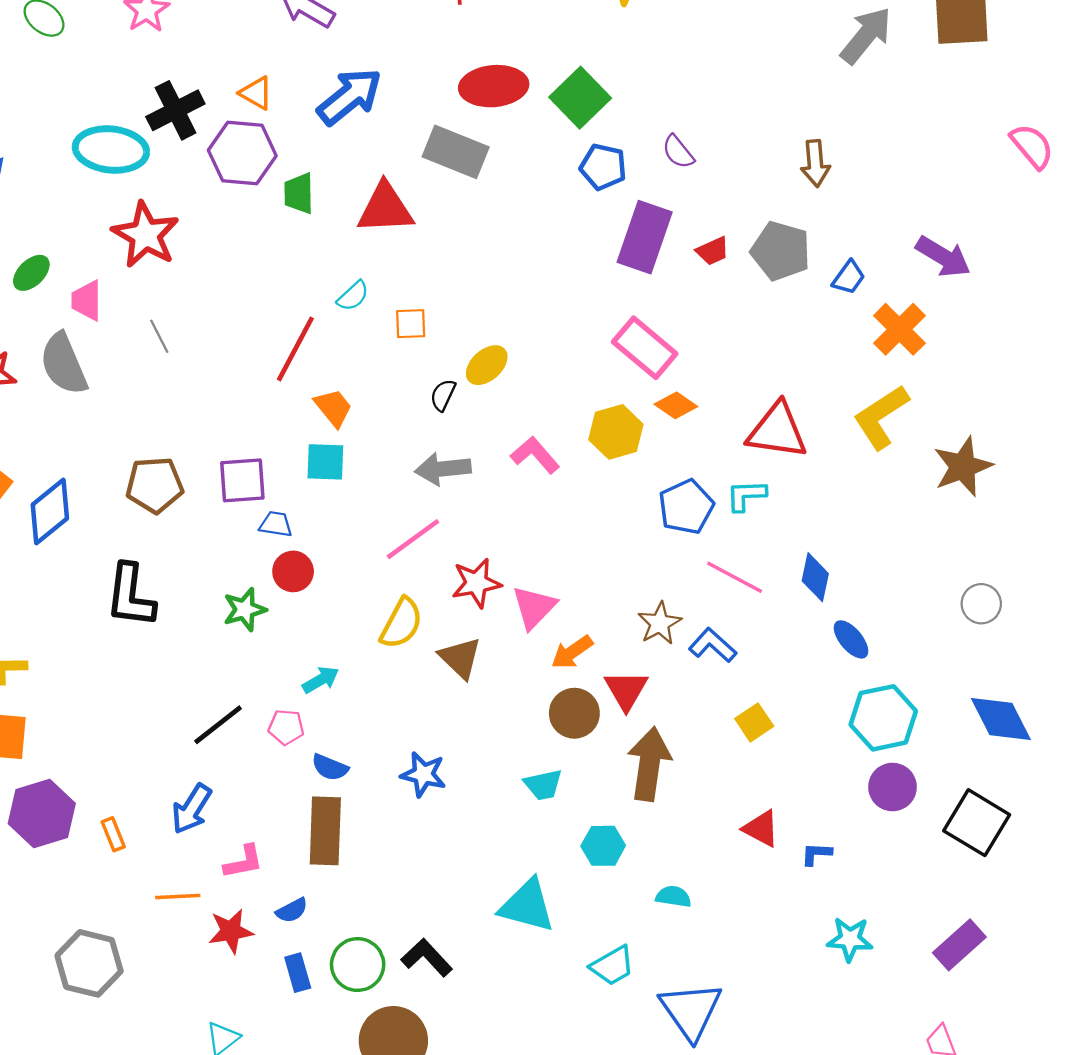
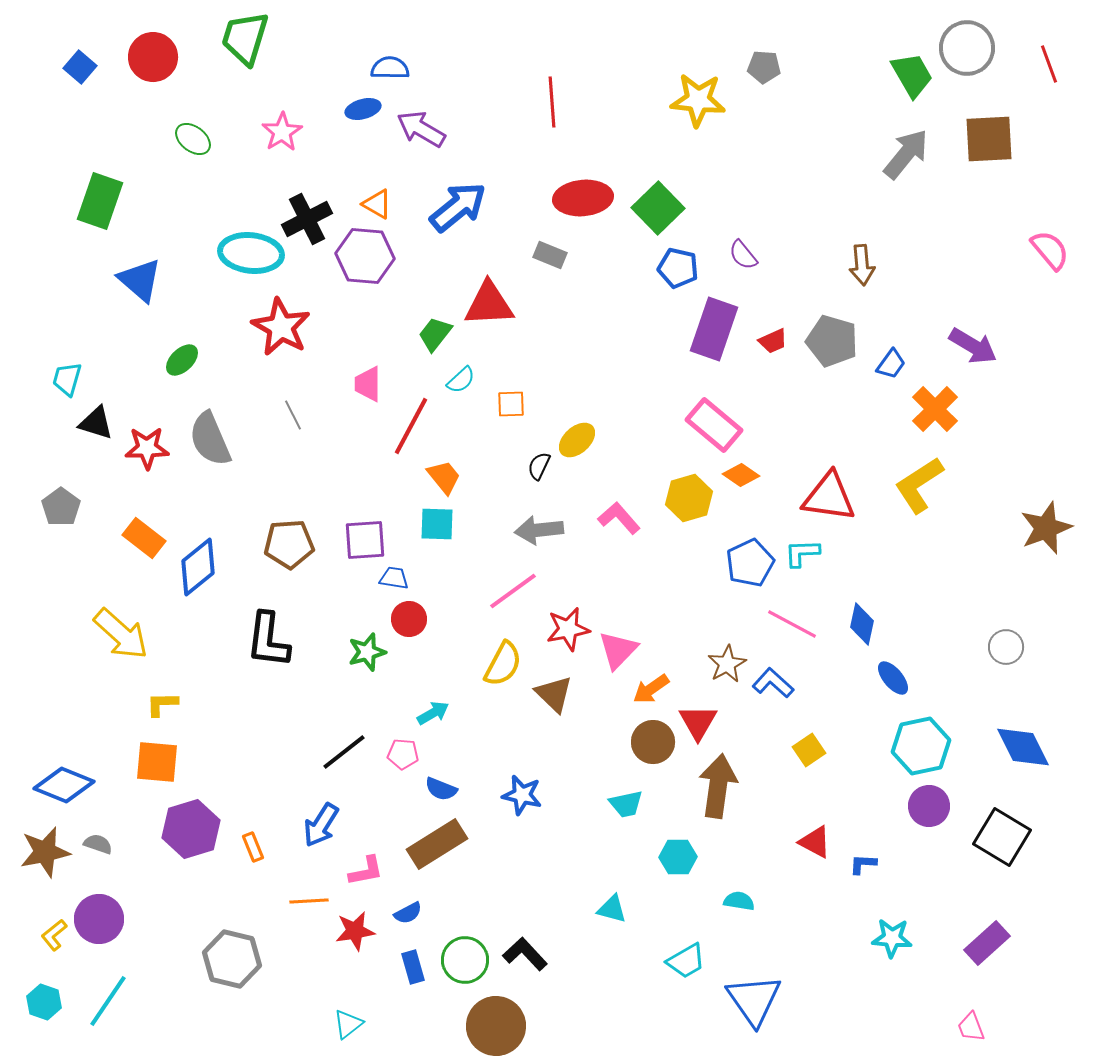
gray rectangle: (456, 152) -> (550, 255), size x0.6
green trapezoid: (299, 193) -> (435, 334), moved, turned 39
pink trapezoid: (87, 301) -> (368, 384), moved
brown star: (963, 467) -> (1046, 528), moved
brown rectangle: (325, 831) -> (437, 844), turned 56
cyan triangle: (527, 906) -> (612, 909), size x0.6

